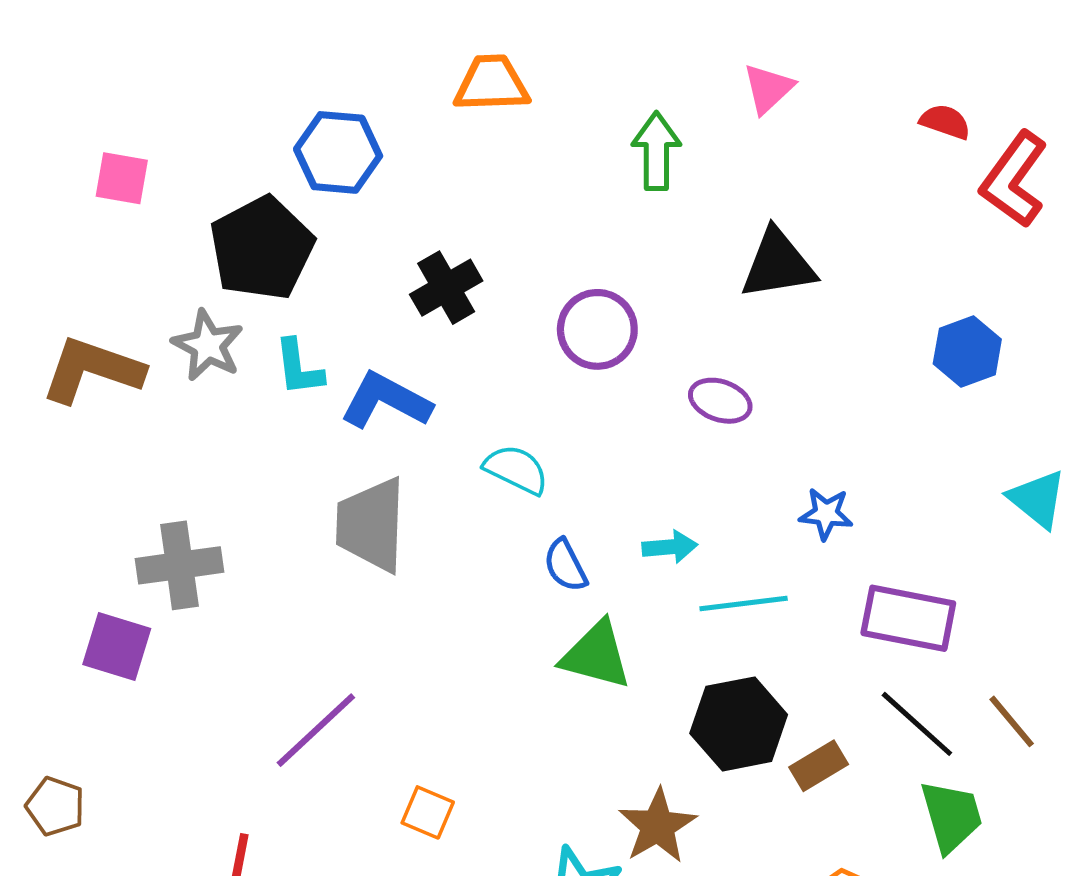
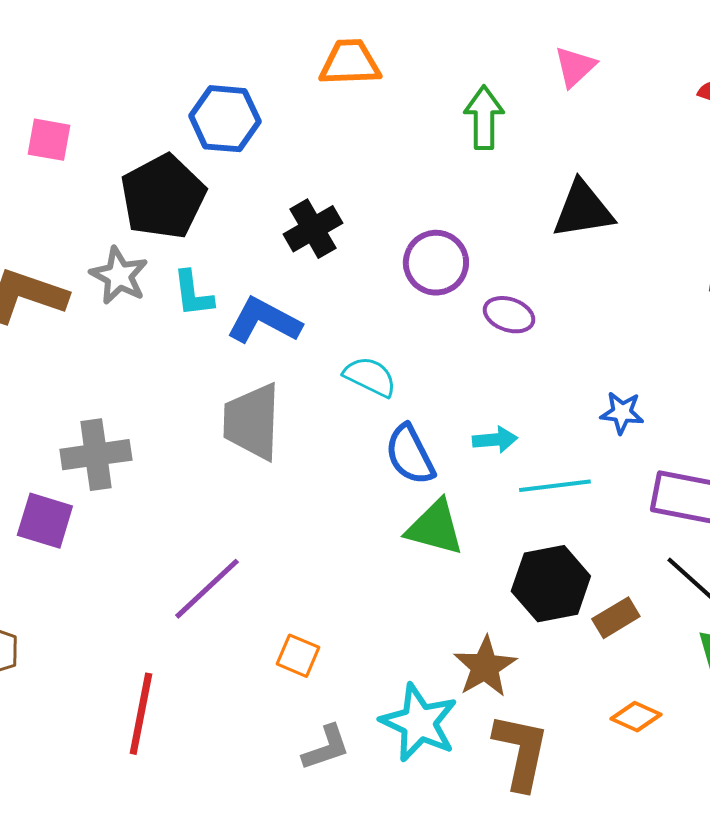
purple ellipse: (720, 401) -> (509, 315), moved
blue semicircle: (565, 565) -> (410, 455), size x1.4

